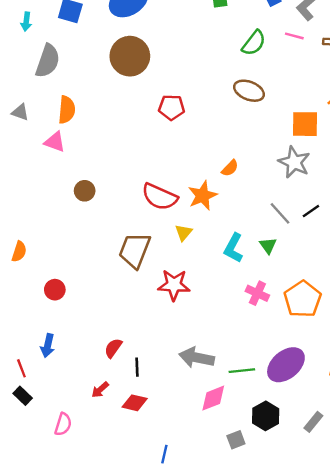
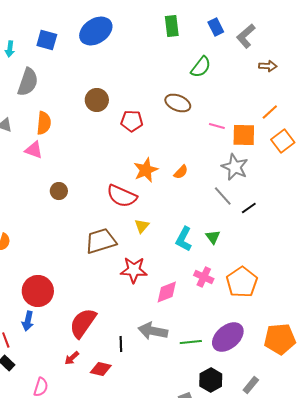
pink line: (294, 36) -> (217, 126), moved
brown circle: (130, 56) -> (97, 100), moved, size x0.7
brown ellipse: (249, 91) -> (178, 103), moved
orange star: (203, 196) -> (146, 170), moved
gray line: (280, 213) -> (223, 196), moved
brown trapezoid: (135, 250) -> (101, 241), turned 52
red circle: (55, 290) -> (38, 291), moved, size x1.8
red semicircle: (113, 348) -> (83, 323), size x1.8
black line: (137, 367) -> (121, 344), moved
pink diamond: (213, 398) -> (167, 292), moved

